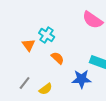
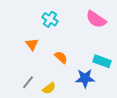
cyan cross: (47, 35) -> (50, 19), moved

